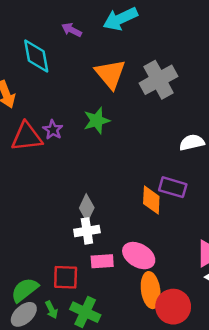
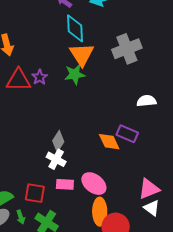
cyan diamond: (36, 56) -> (75, 28), moved
orange triangle: (110, 74) -> (82, 54), moved
orange diamond: (151, 200) -> (109, 142), turned -35
white cross: (87, 231) -> (56, 159), turned 30

